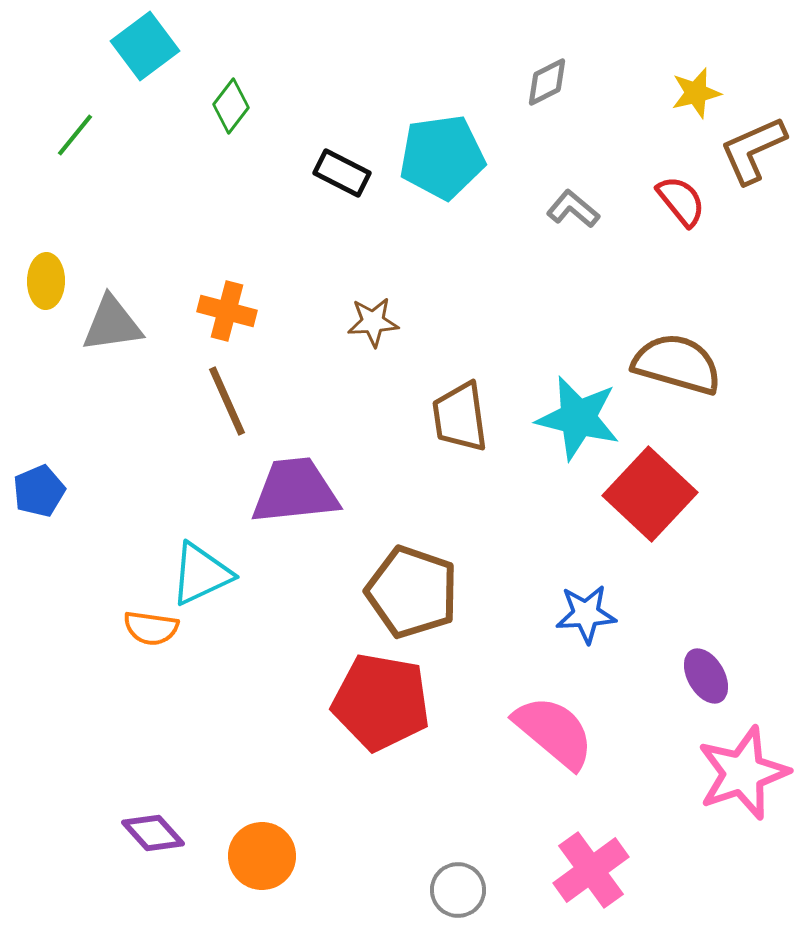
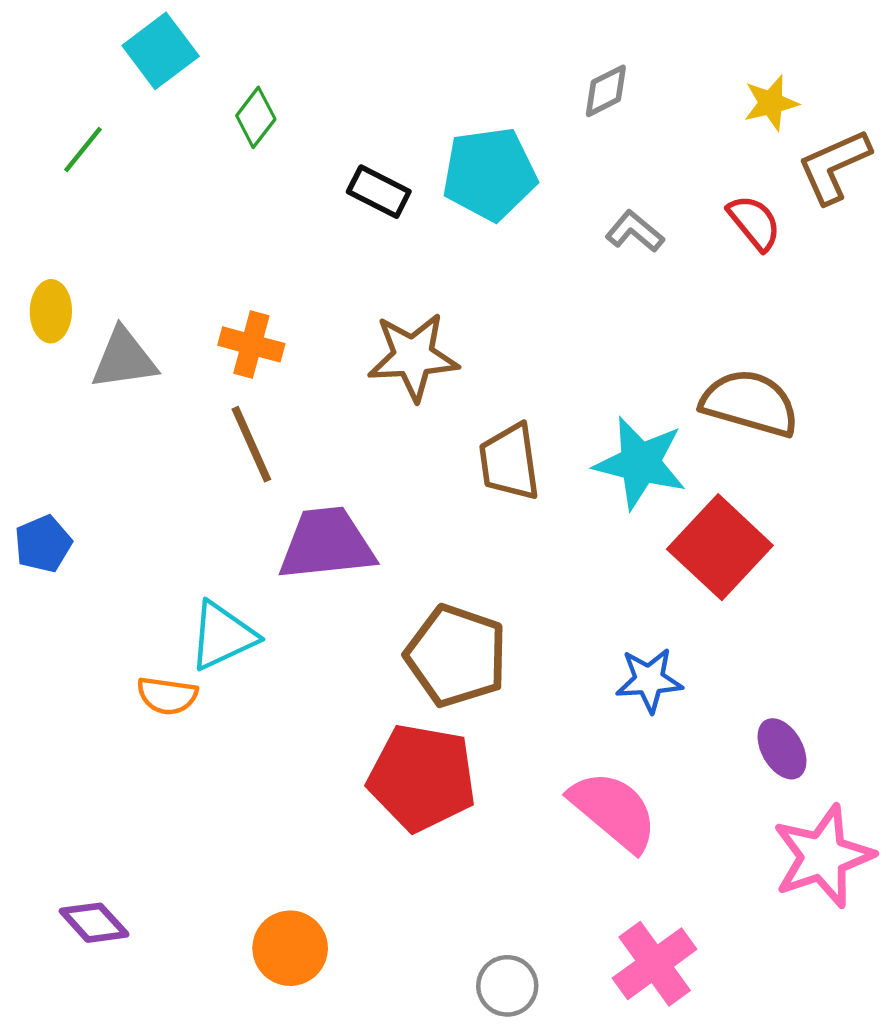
brown star: (373, 322) -> (413, 357), size x1.6
purple diamond: (153, 833) -> (94, 923), moved

